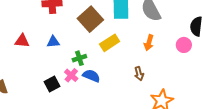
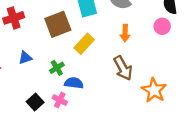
brown square: (90, 19) -> (58, 24), turned 35
brown arrow: (139, 74) -> (123, 68), size x1.6
pink cross: (71, 75) -> (60, 100), moved

